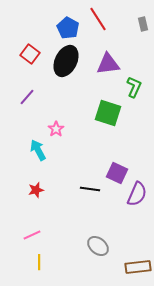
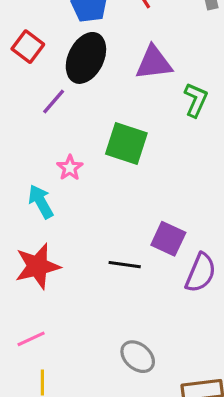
purple line: (27, 97) -> (54, 102), moved
green square: (108, 113) -> (126, 144), moved
red star: (36, 190) -> (38, 266), size x1.8

